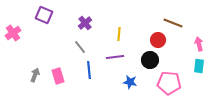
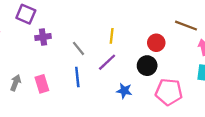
purple cross: (85, 23) -> (43, 37), moved, turned 32
brown line: (173, 23) -> (186, 26), moved
gray line: (80, 47) -> (78, 48), moved
purple line: (115, 57) -> (107, 62), turned -36

